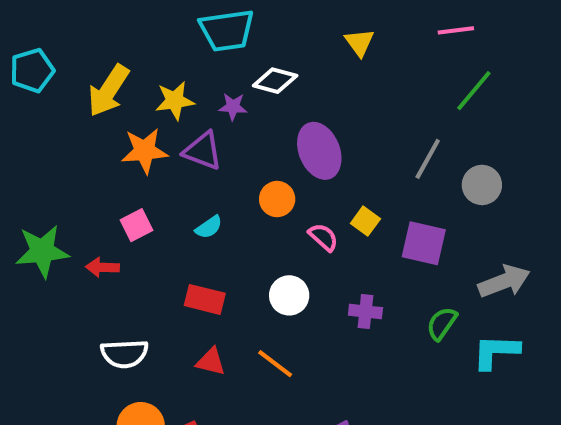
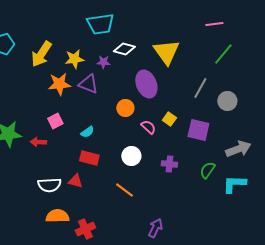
yellow triangle: (359, 42) -> (166, 52), moved, size x1.8
cyan semicircle: (209, 227) -> (87, 132), moved
red triangle: (211, 362) -> (75, 181), moved

